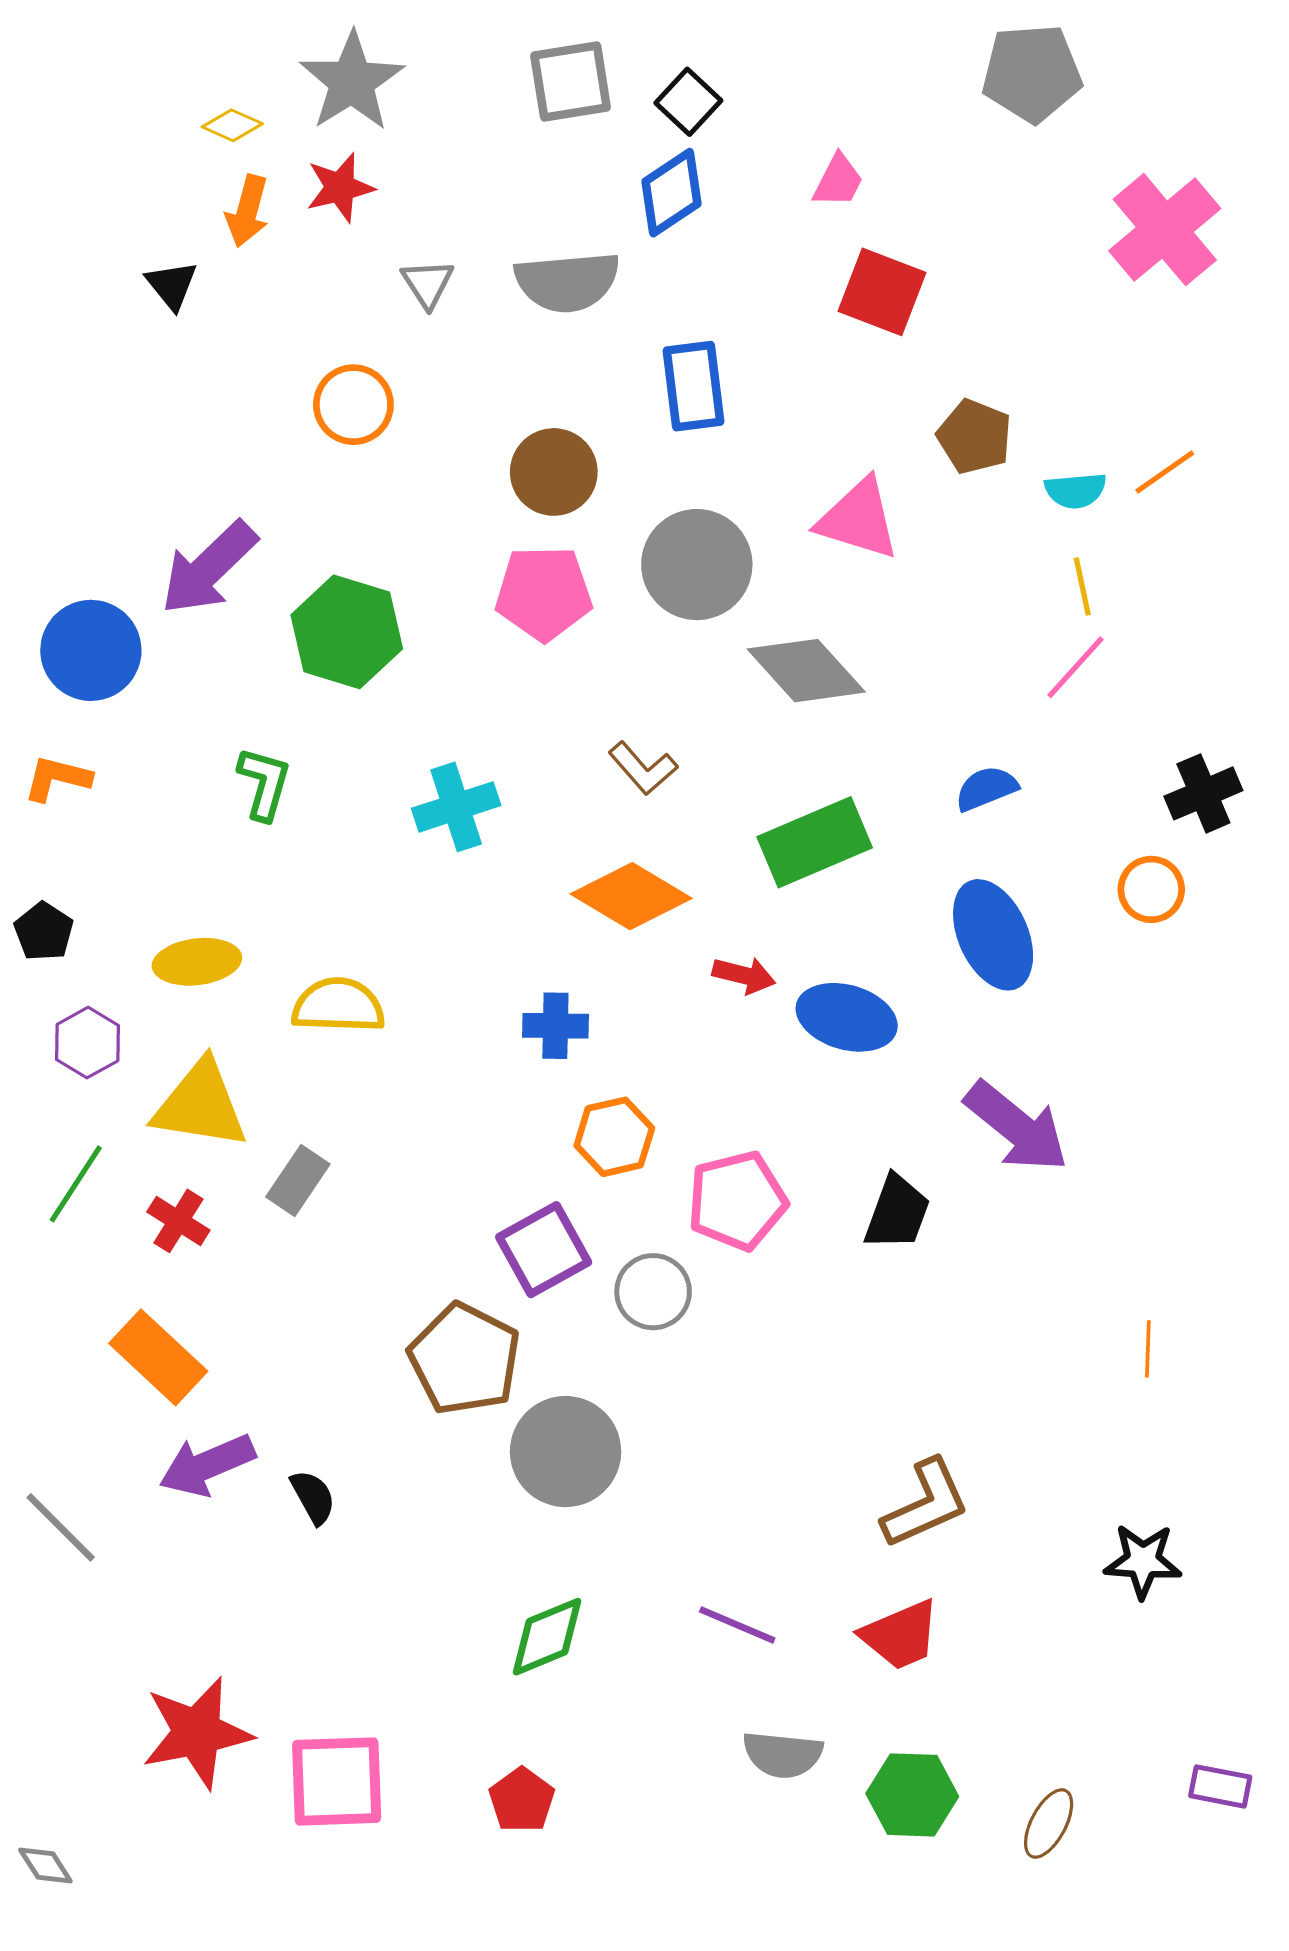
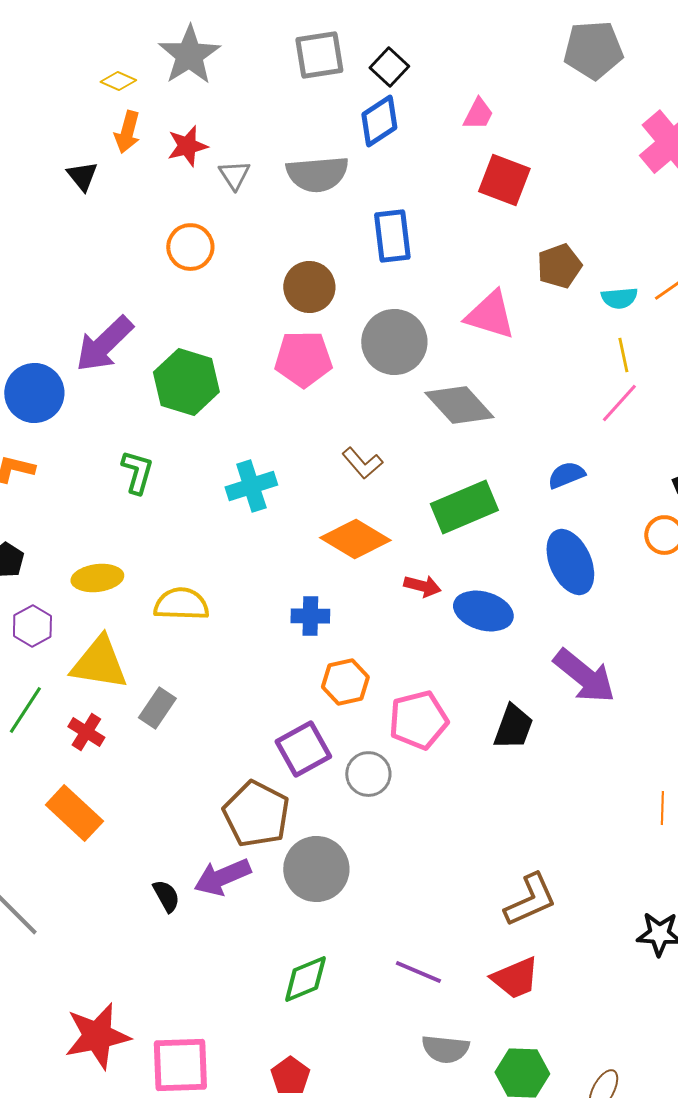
red star: (340, 188) -> (187, 146), moved
brown pentagon: (975, 437) -> (559, 266), turned 30
purple arrow: (207, 1465) -> (222, 877), moved

